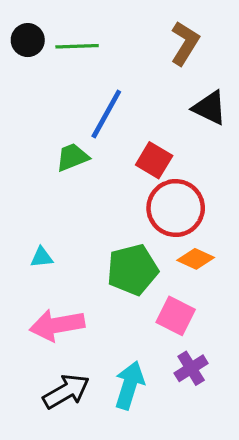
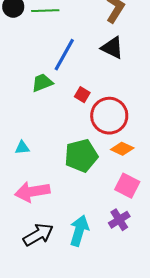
black triangle: (210, 108) -> (112, 48), moved
red square: (154, 160) -> (82, 95), moved, size x0.7
pink square: (176, 316) -> (127, 186), moved

